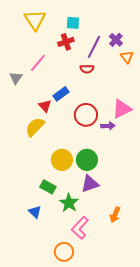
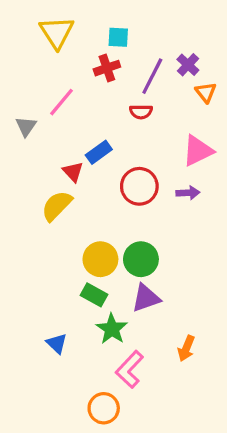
pink triangle: (122, 109) -> (198, 151), moved
purple arrow: (108, 126) -> (188, 193), moved
green rectangle: (48, 187) -> (94, 295), moved

